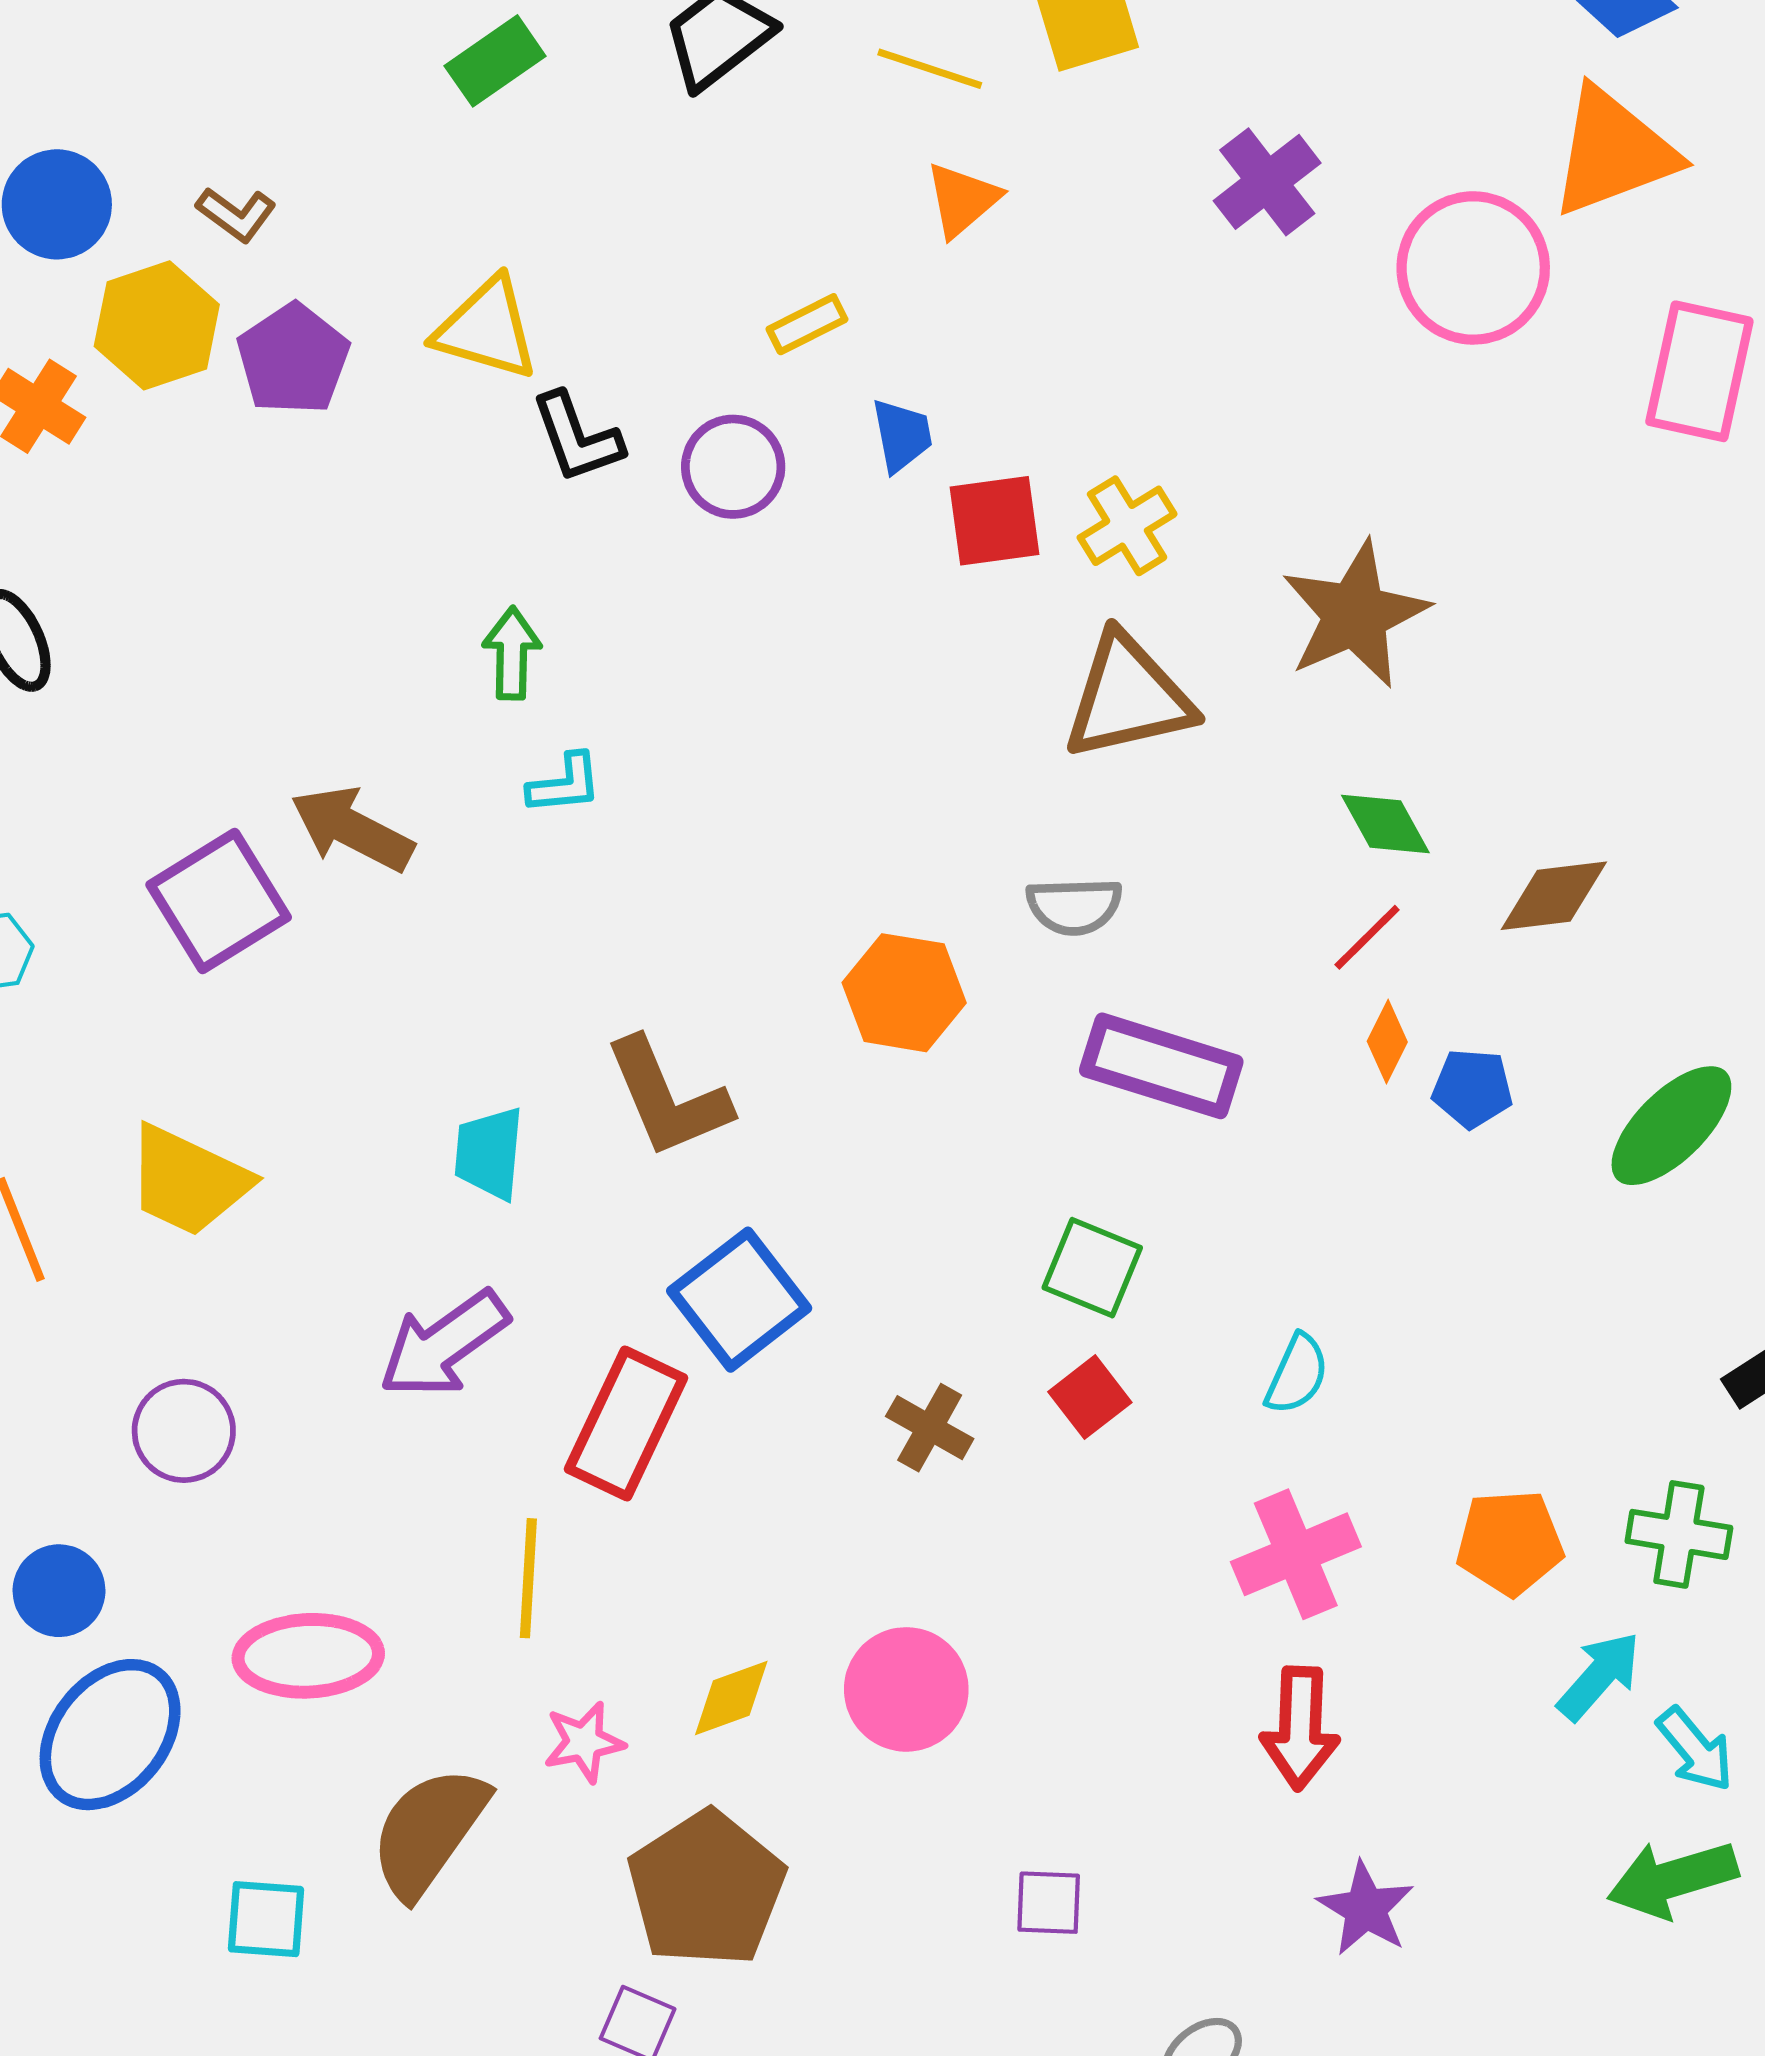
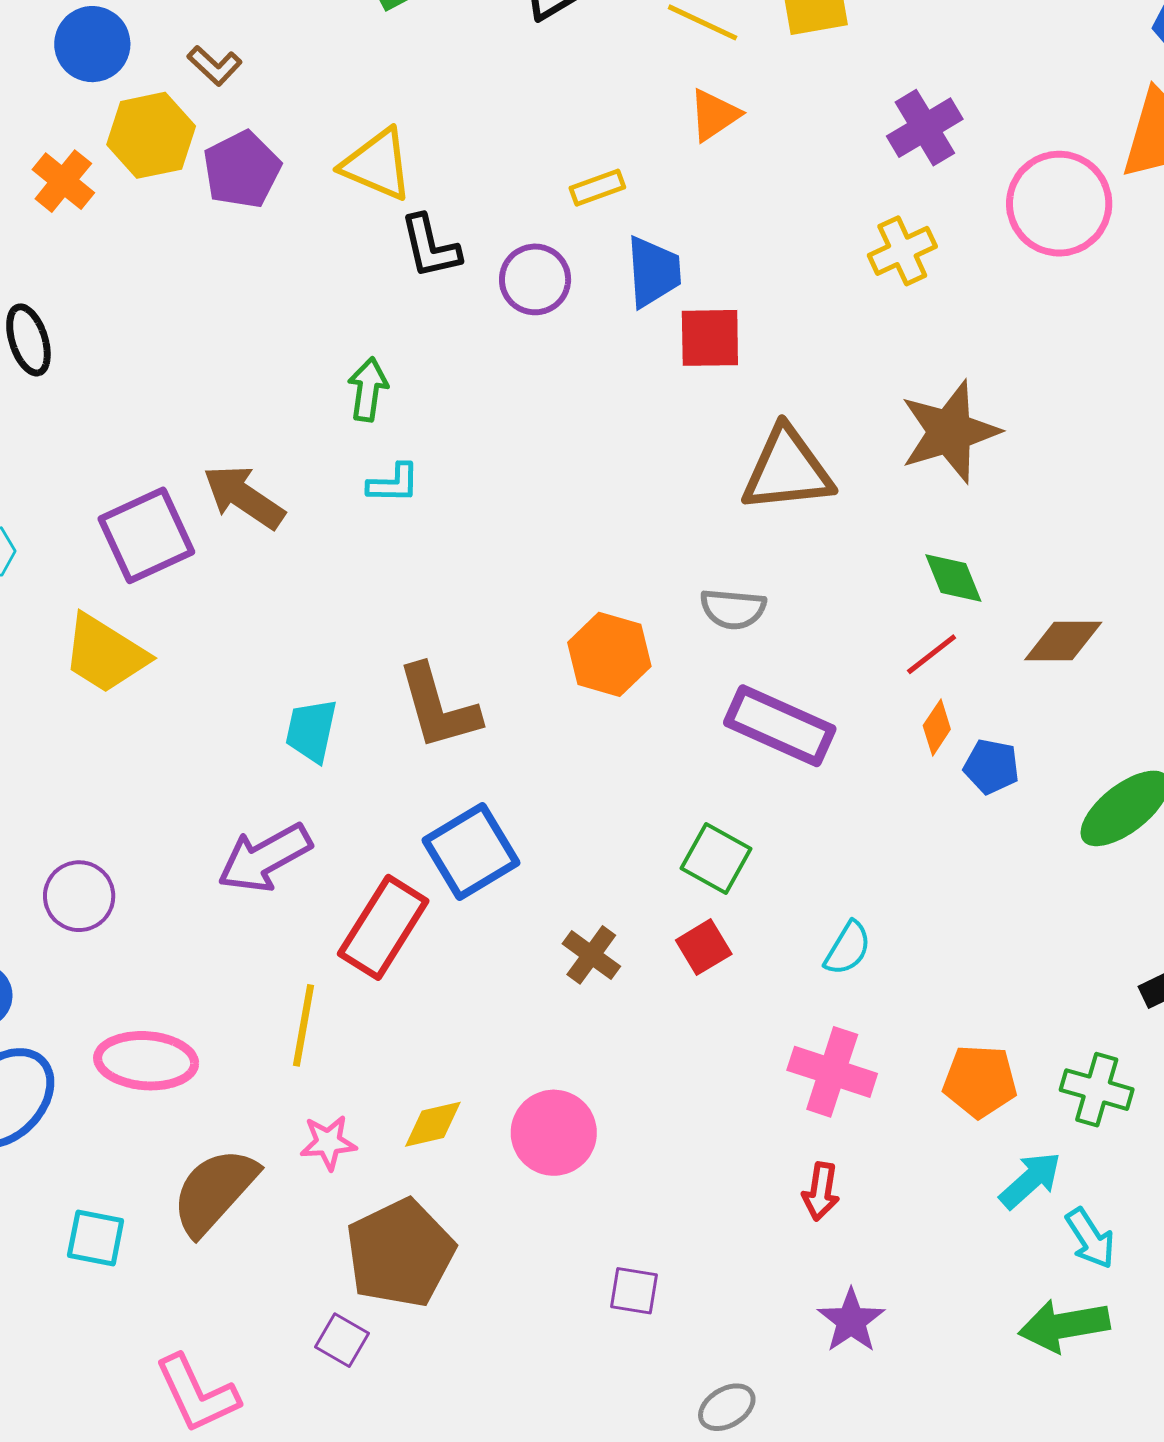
blue trapezoid: (902, 435) -> (653, 272), size x1.4
yellow cross: (1127, 526) -> (902, 251), moved
yellow trapezoid: (188, 1181) -> (105, 654), moved
pink cross: (1296, 1554) -> (832, 1072), turned 34
red arrow: (1300, 1728) -> (821, 1192), size x0.7

